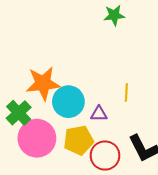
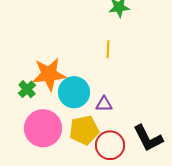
yellow line: (126, 92) -> (108, 49), moved
green cross: (19, 113) -> (27, 89), moved, size x0.7

